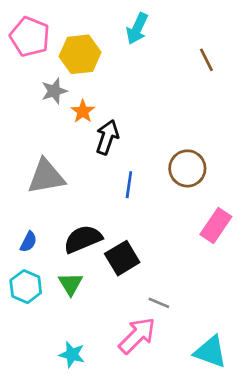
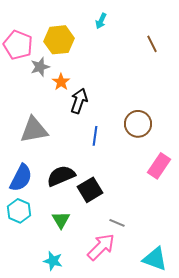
cyan arrow: (137, 29) -> (101, 21), size x0.7
pink pentagon: (30, 37) -> (18, 45), moved
blue semicircle: (28, 242) -> (21, 178), size x1.8
green triangle: (71, 284) -> (61, 220), moved

